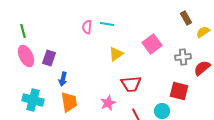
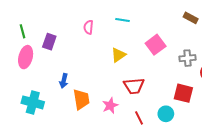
brown rectangle: (186, 18) -> (191, 18), turned -32
cyan line: (107, 24) -> (123, 20), moved
pink ellipse: (26, 56) -> (26, 57), turned 40
purple rectangle: (49, 58) -> (49, 42), moved
orange trapezoid: (69, 102) -> (81, 99), moved

